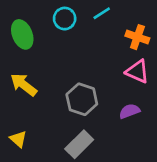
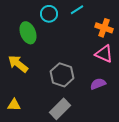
green ellipse: (22, 34) -> (28, 33), moved
yellow triangle: (18, 139) -> (14, 105), turned -40

